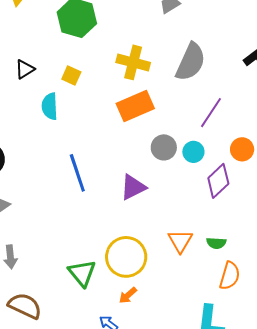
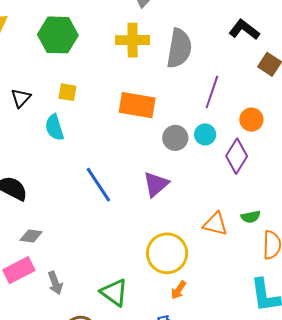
yellow cross: (133, 62) -> (133, 40), moved
orange rectangle: (135, 106) -> (137, 105), turned 48
orange triangle: (180, 241) -> (215, 224), turned -32
green triangle: (82, 273) -> (114, 292), moved

